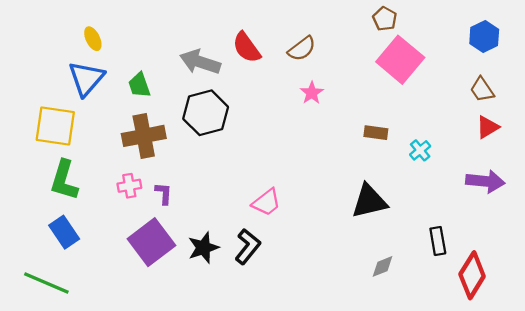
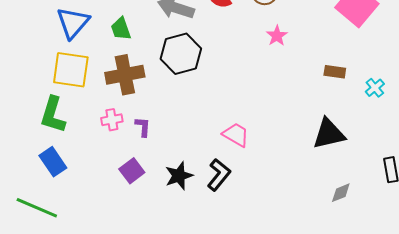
yellow square: (55, 126) -> (71, 70), moved
pink trapezoid: (266, 202) -> (236, 135), turned -112
purple square: (151, 242) -> (132, 171), size x0.6

